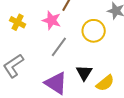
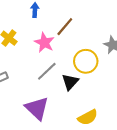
black triangle: (84, 73) -> (70, 82), moved

